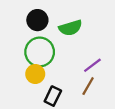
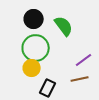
green semicircle: (70, 28) -> (64, 26), turned -110
brown line: (88, 86) -> (80, 79), turned 48

